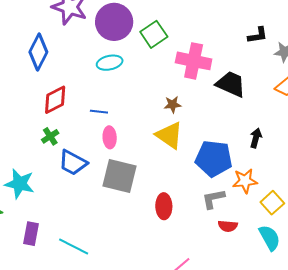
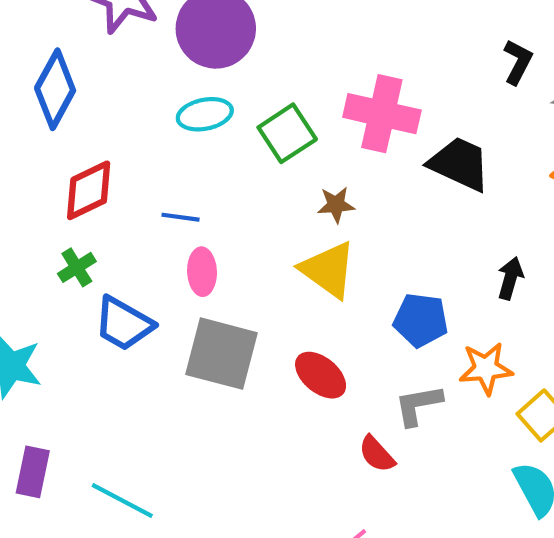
green square: (154, 34) -> (287, 133), moved
black L-shape: (258, 35) -> (518, 62), turned -55
blue pentagon: (214, 158) -> (421, 320), size x0.7
red ellipse: (164, 206) -> (321, 375), moved, turned -50
red semicircle: (228, 226) -> (377, 454), moved, turned 42

